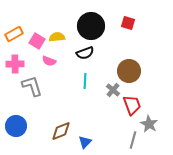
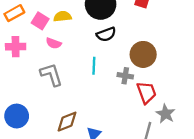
black semicircle: (85, 53) -> (106, 34), moved
gray L-shape: (32, 86) -> (51, 75), moved
gray cross: (113, 90) -> (125, 76), turned -32

